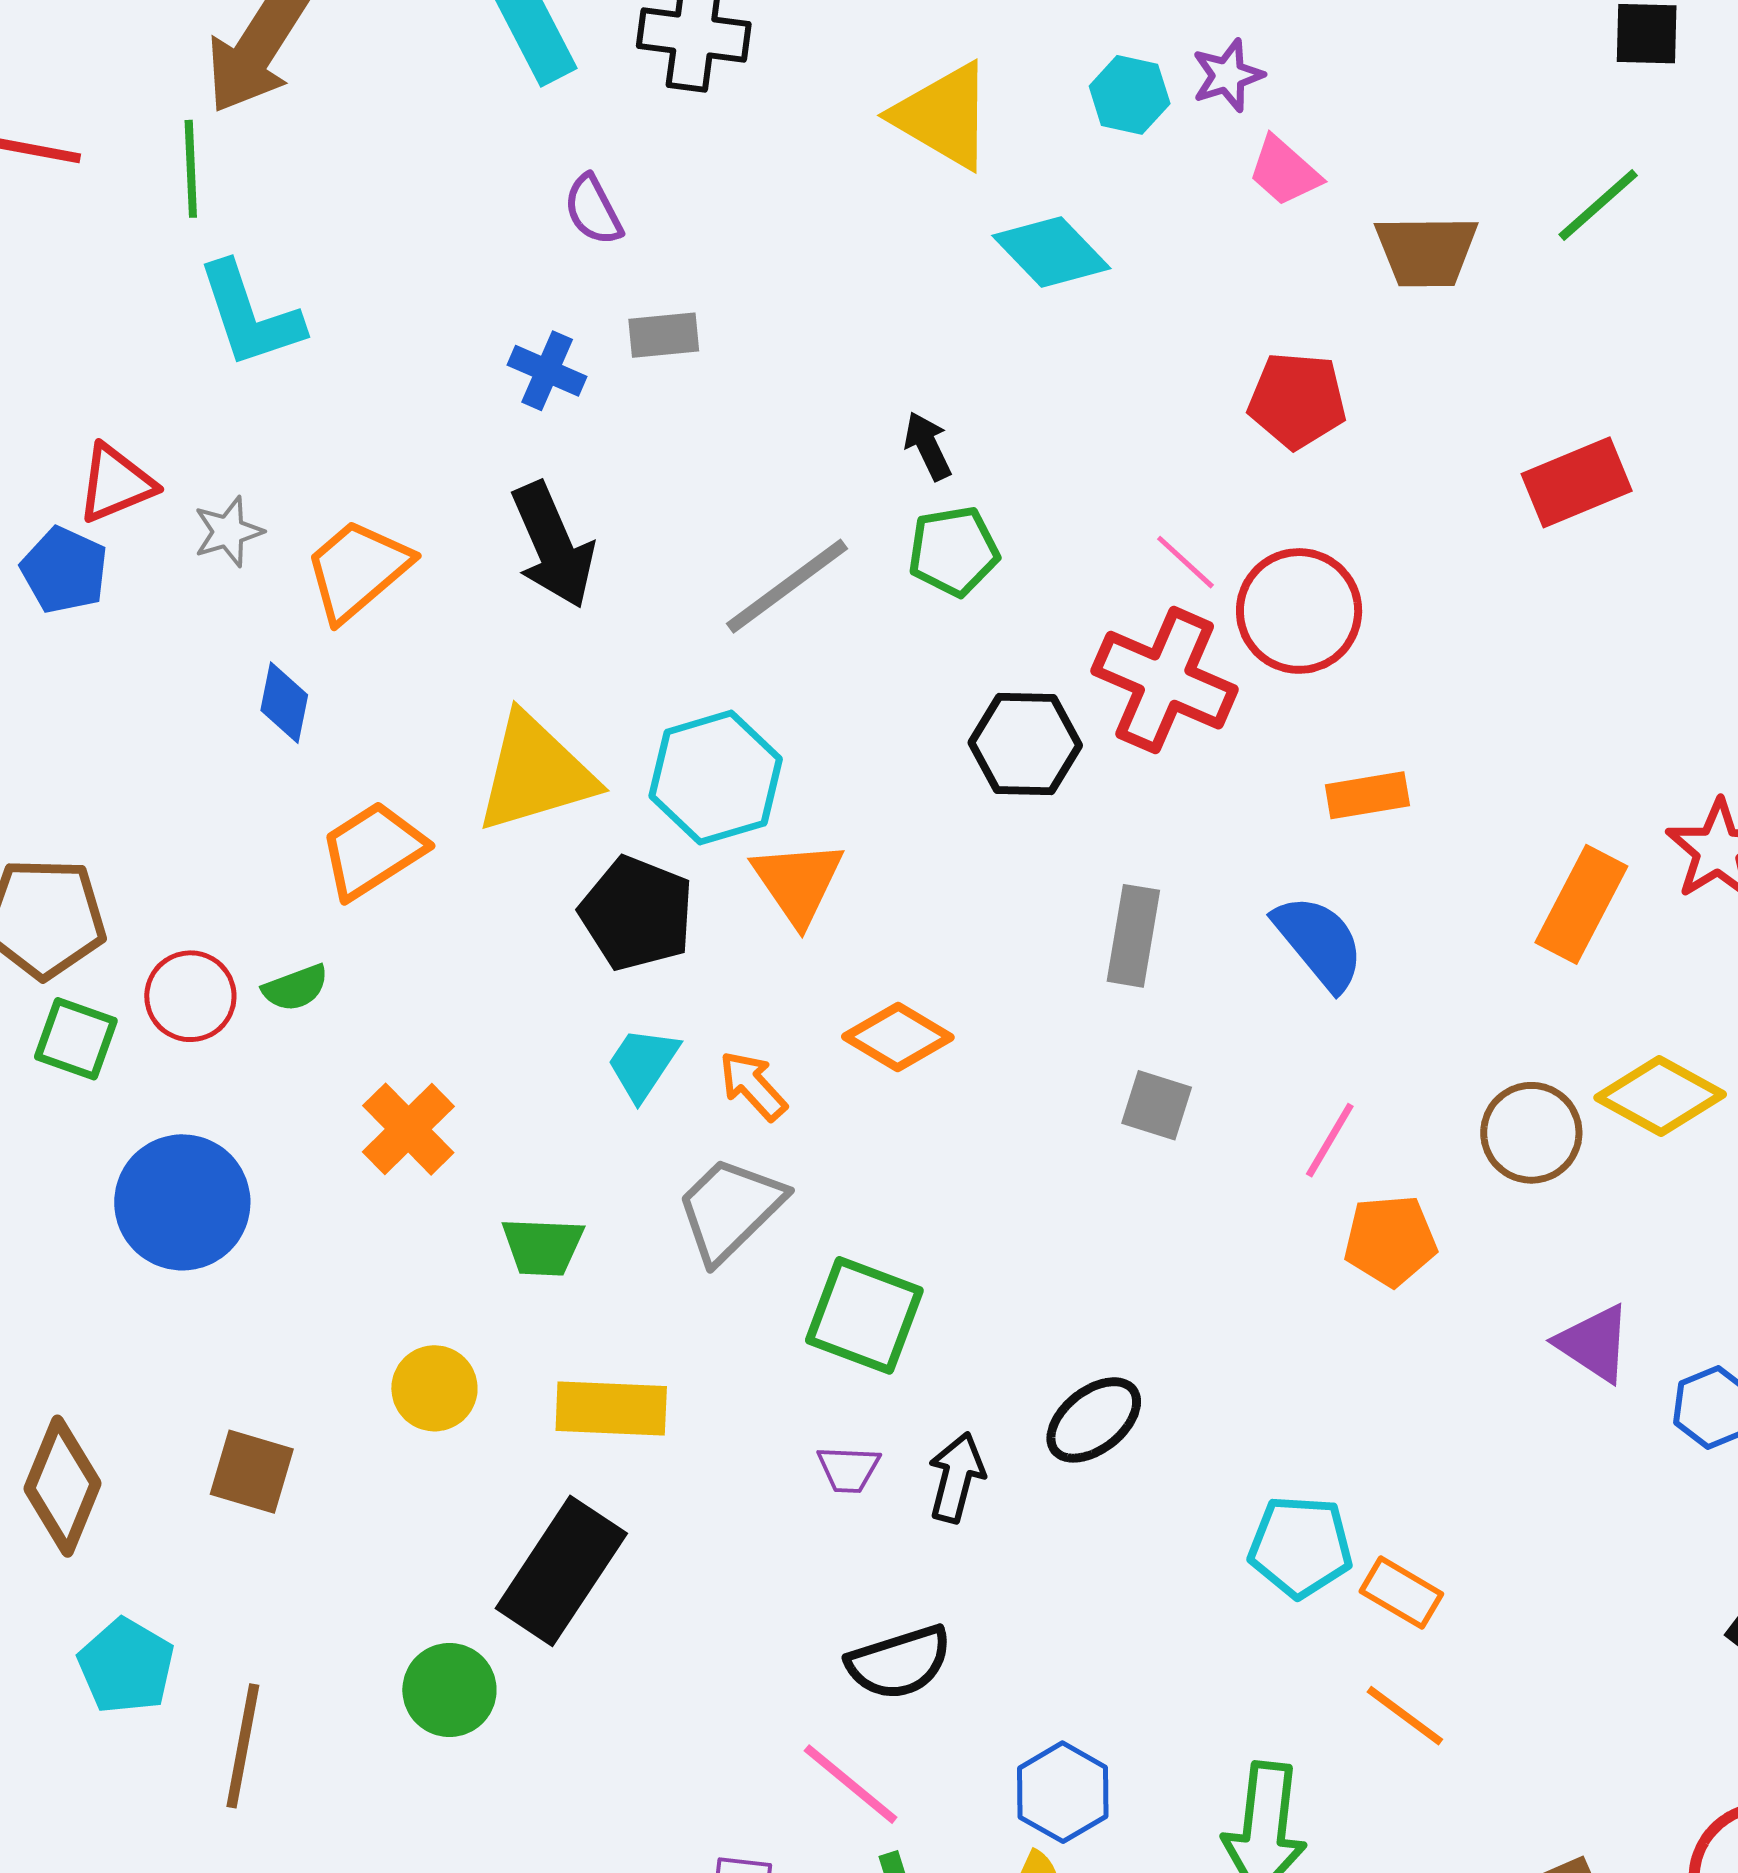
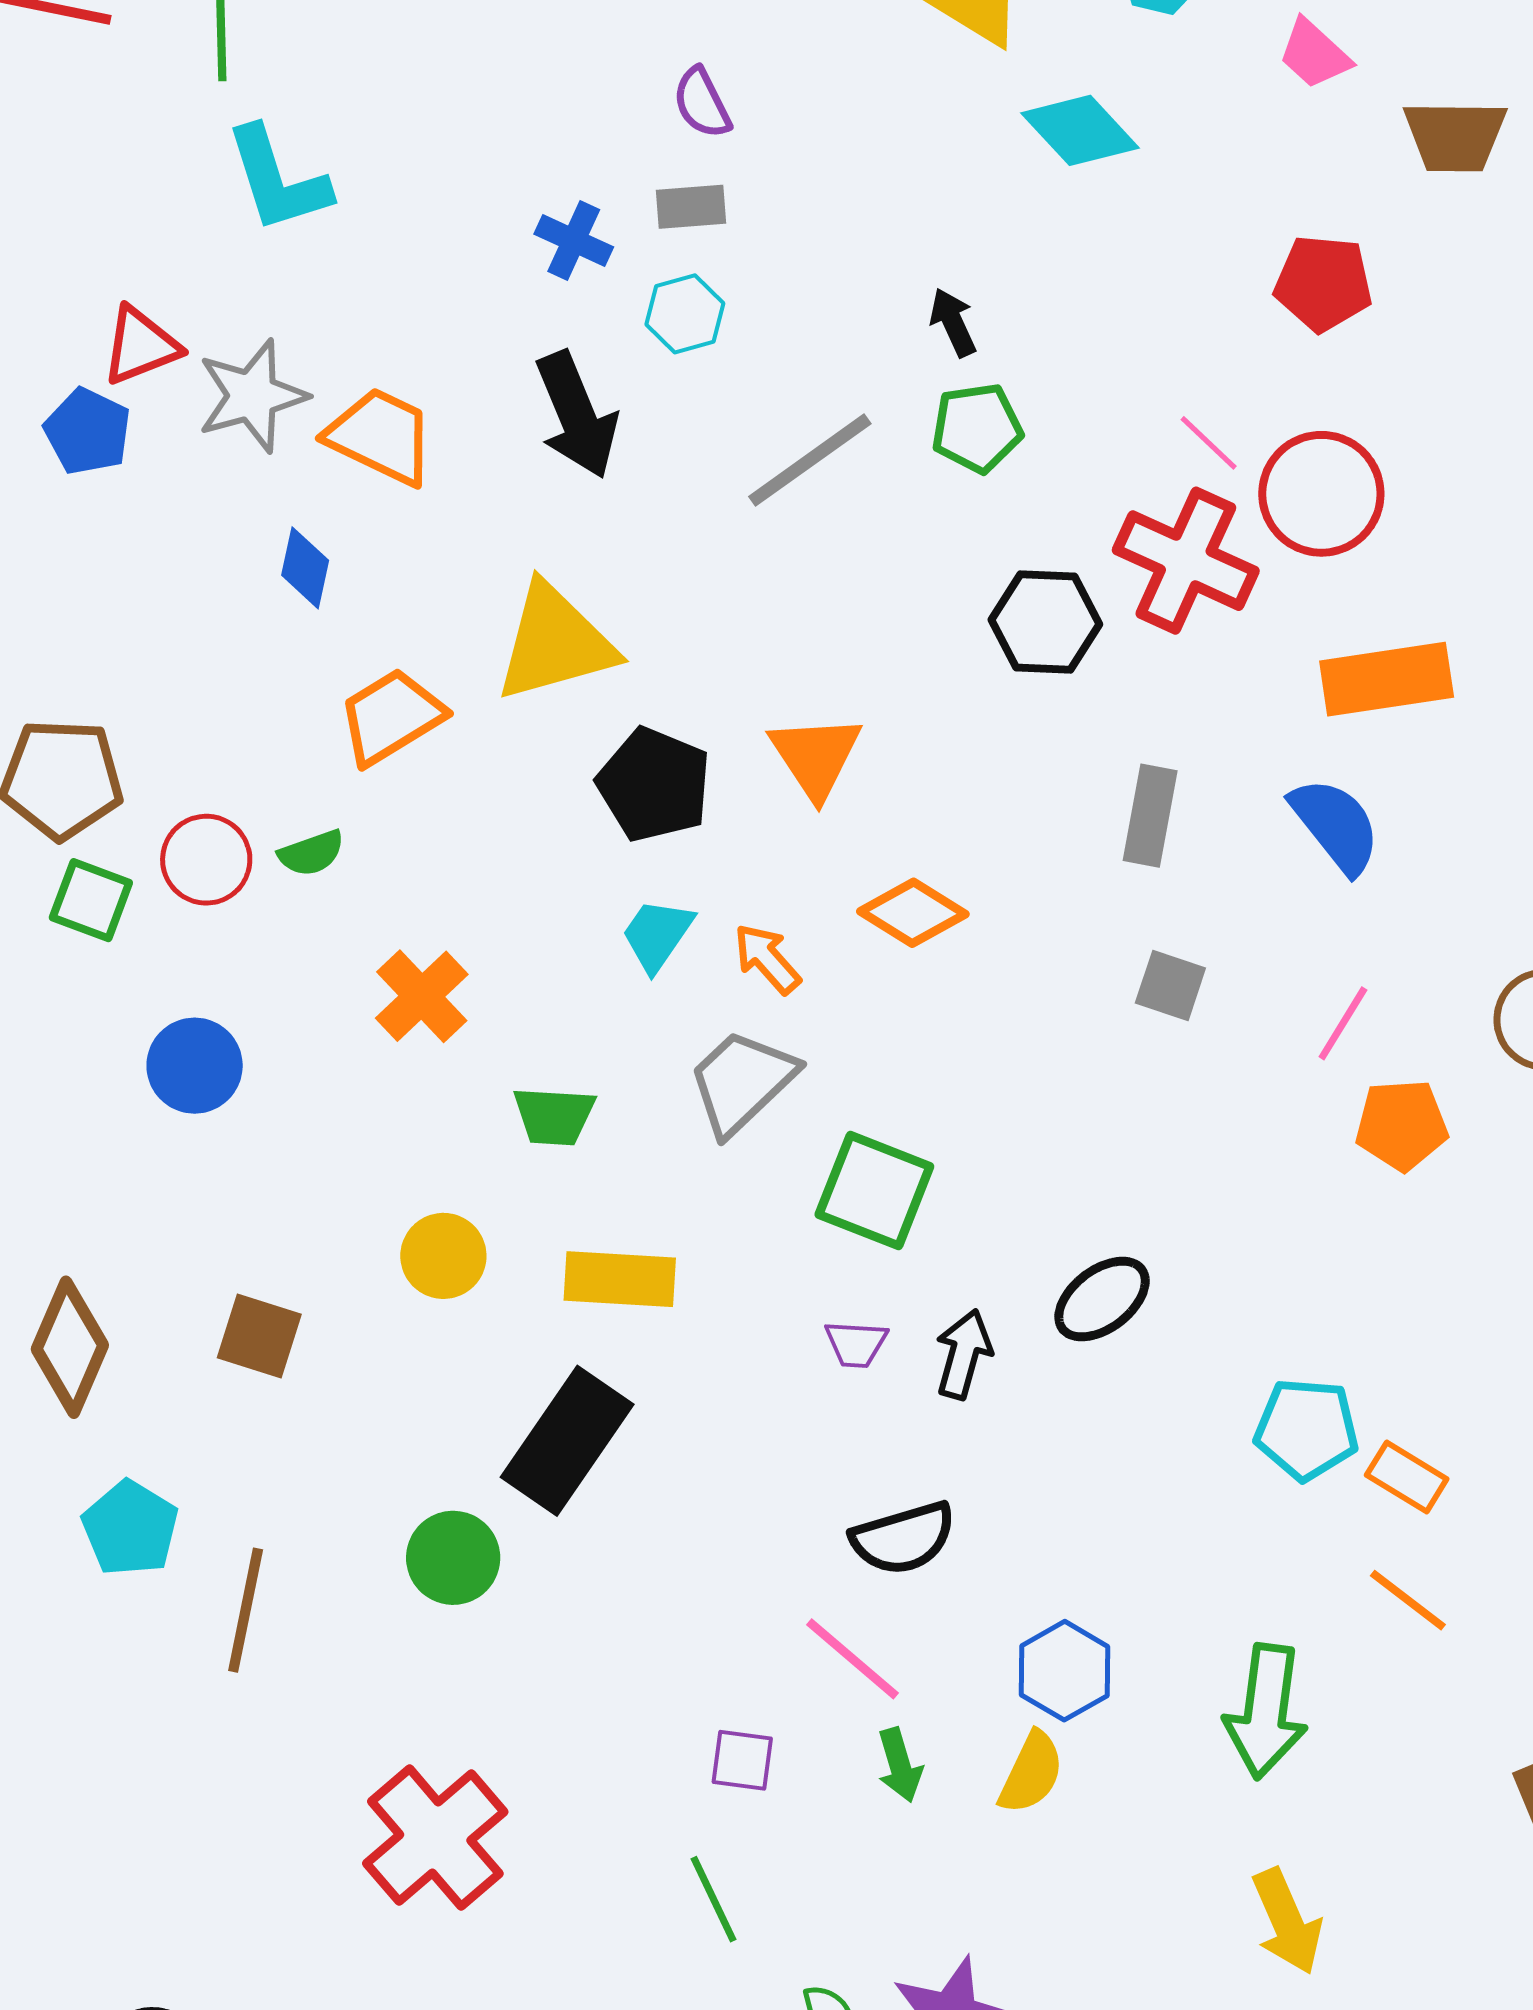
purple semicircle: (593, 210) -> (702, 103), moved
gray star: (228, 532) -> (252, 396), size x1.6
orange trapezoid: (357, 570) -> (381, 436), turned 65
cyan hexagon: (716, 778) -> (685, 314), moved, size x0.6
orange rectangle: (1367, 795) -> (1387, 679), size x1.6
blue circle: (182, 1202) -> (195, 1066), size x0.7

